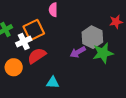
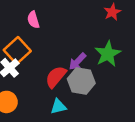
gray hexagon: (92, 37) -> (81, 81), moved
red semicircle: (37, 56) -> (56, 77), moved

